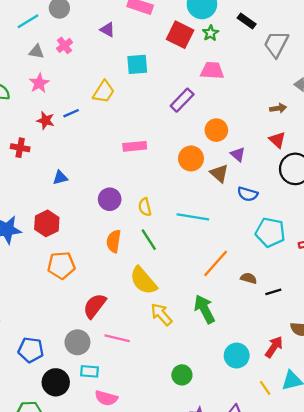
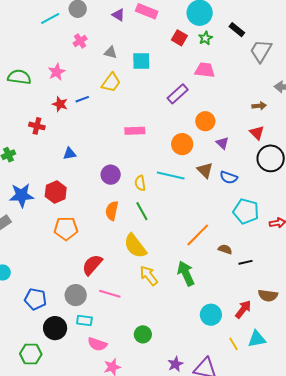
purple triangle: (108, 30) -> (118, 15), moved
red square: (180, 35) -> (179, 38), size x0.7
gray triangle: (36, 52) -> (111, 52), moved
brown triangle: (219, 173) -> (205, 170), moved
cyan line: (193, 217) -> (171, 176), moved
green circle: (182, 375) -> (143, 334), moved

